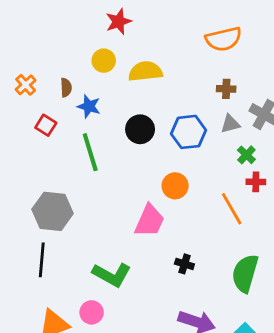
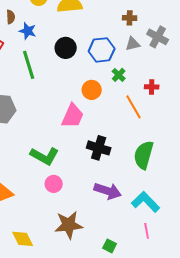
green cross: (246, 155) -> (119, 75), moved
black cross: (184, 264) -> (99, 148), size x1.6
pink circle: (92, 312) -> (54, 184), moved

